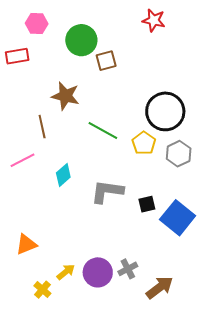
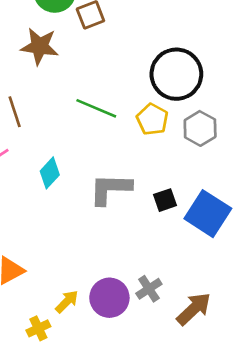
brown star: (66, 96) -> (40, 46), moved
yellow cross: (42, 290) -> (38, 328), turned 30

